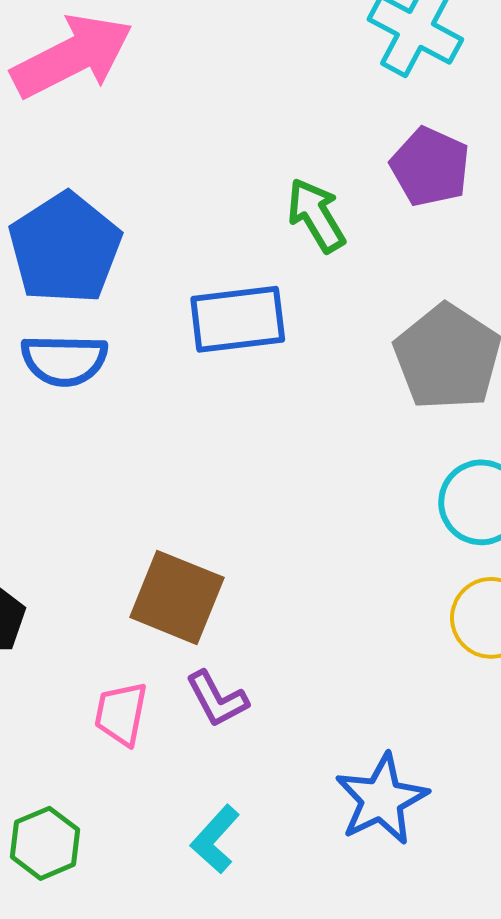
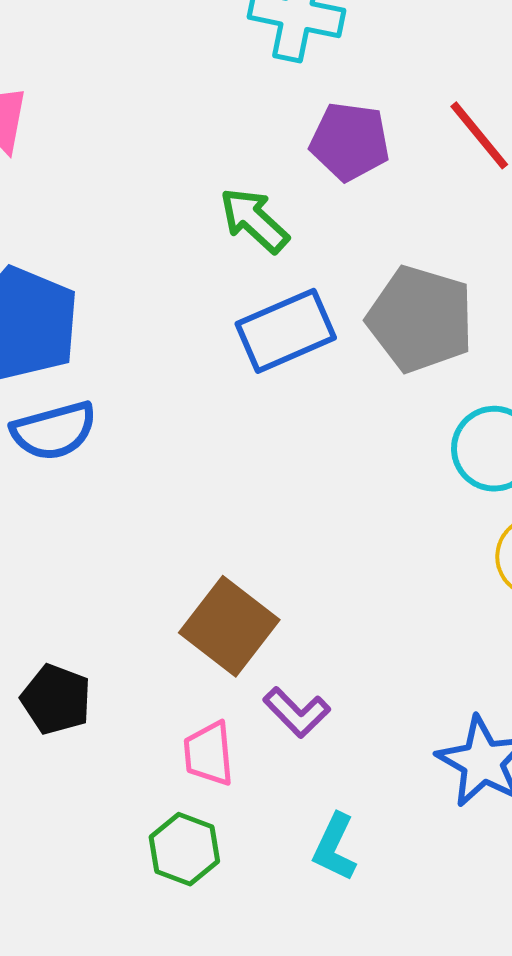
blue rectangle: (238, 319) -> (286, 331), moved
brown square: (177, 597) -> (229, 626), turned 32
green hexagon: (45, 843) -> (184, 849), moved

